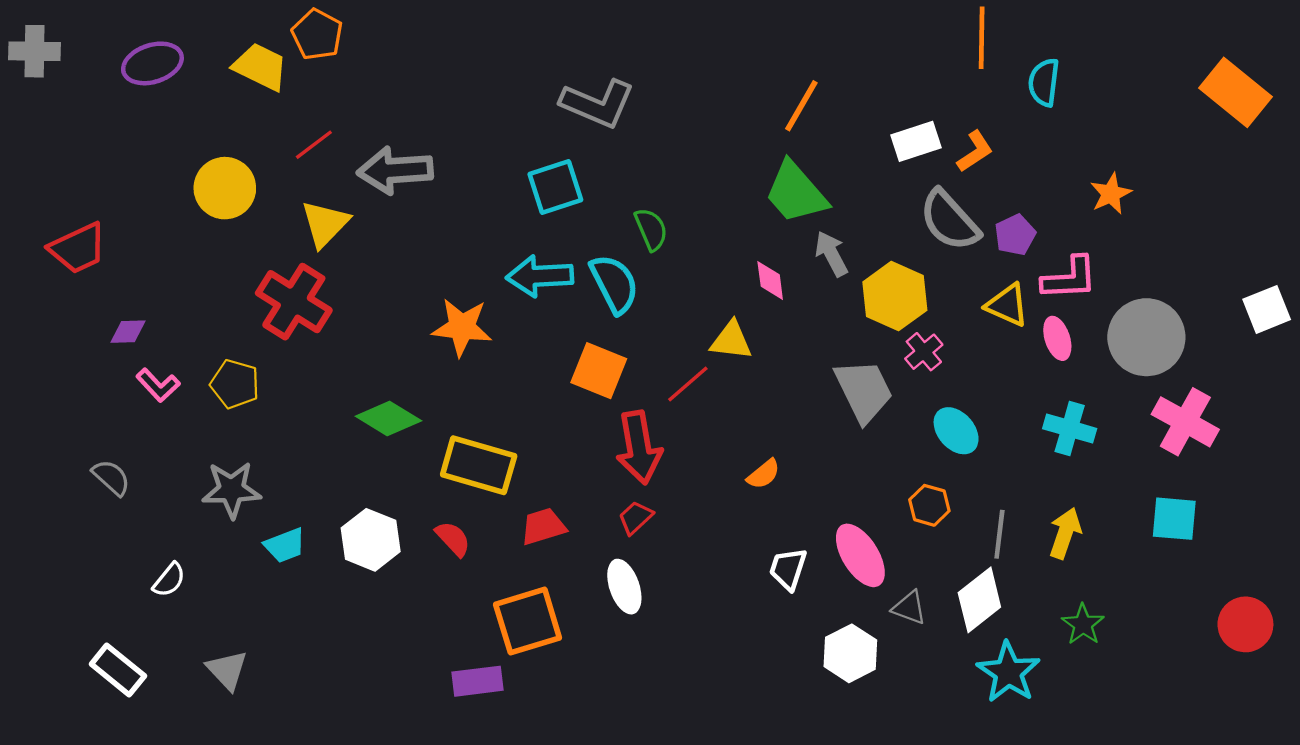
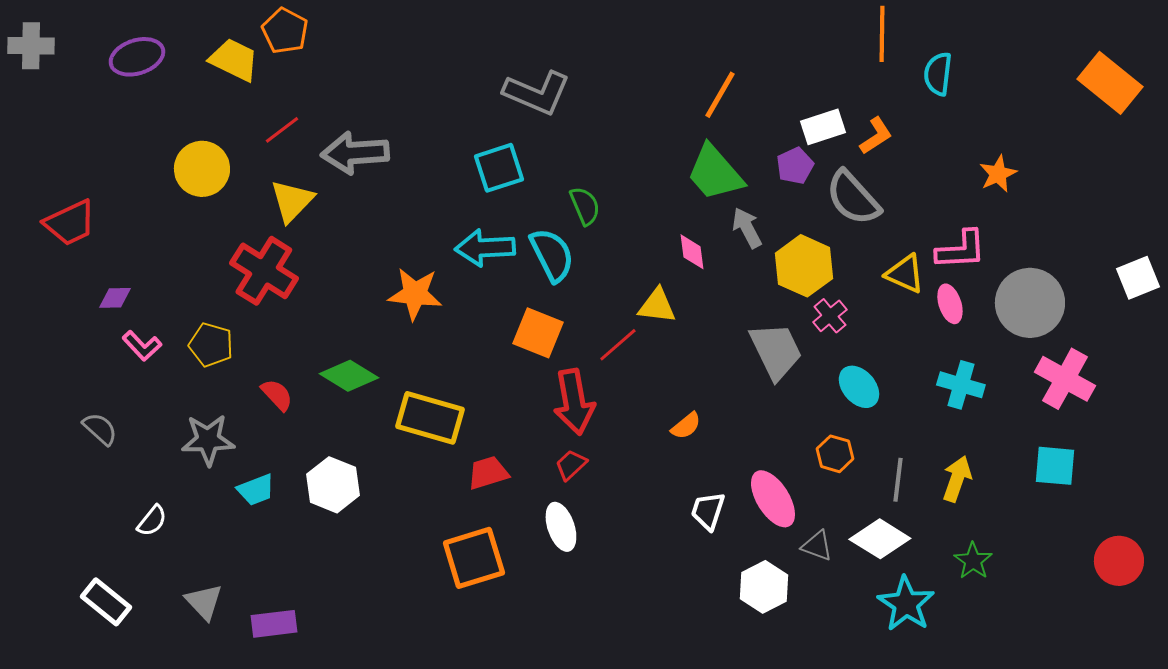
purple pentagon: (1015, 235) -> (795, 166), moved
red semicircle: (453, 539) -> (277, 395), moved
white diamond: (979, 600) -> (880, 539), turned 70
purple rectangle: (477, 681) -> (274, 624), moved

